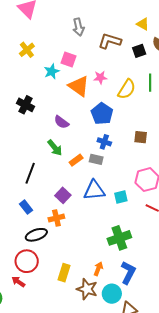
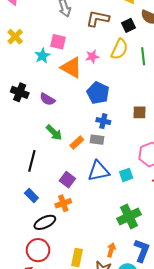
yellow semicircle: (127, 89) -> (119, 49), moved
purple semicircle: (61, 122) -> (47, 99), moved

